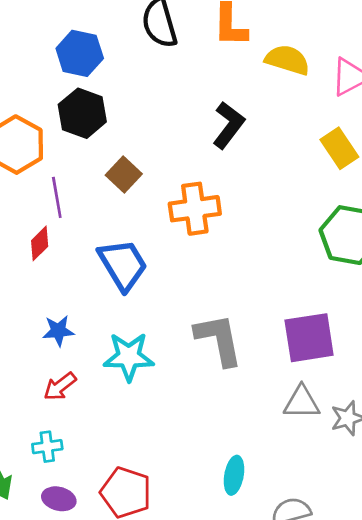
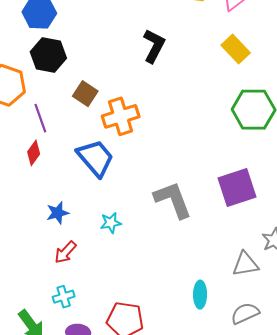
orange cross: (195, 209) -> (121, 116), moved
cyan star: (129, 357) -> (111, 223), size x0.6
gray triangle: (302, 402) -> (245, 264), moved

